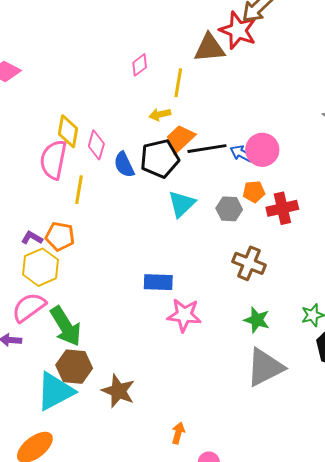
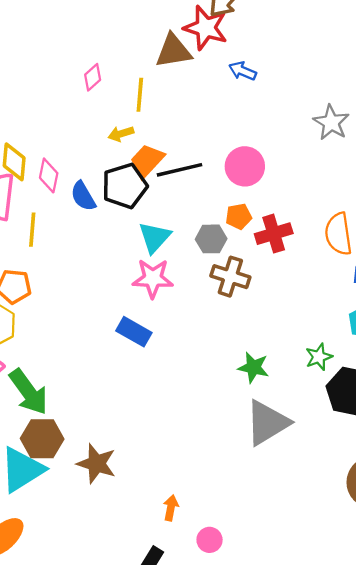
blue arrow: (242, 154) -> (243, 71), moved
brown cross: (249, 263) -> (230, 277), moved
blue rectangle: (158, 282) -> (134, 332), turned 32
pink star: (184, 315) -> (153, 278), moved

